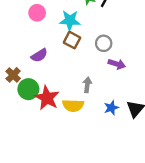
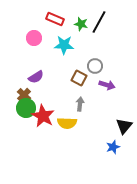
brown square: (72, 40) -> (79, 78), moved
brown cross: (13, 75) -> (24, 95), moved
blue star: (111, 108) -> (113, 147), moved

